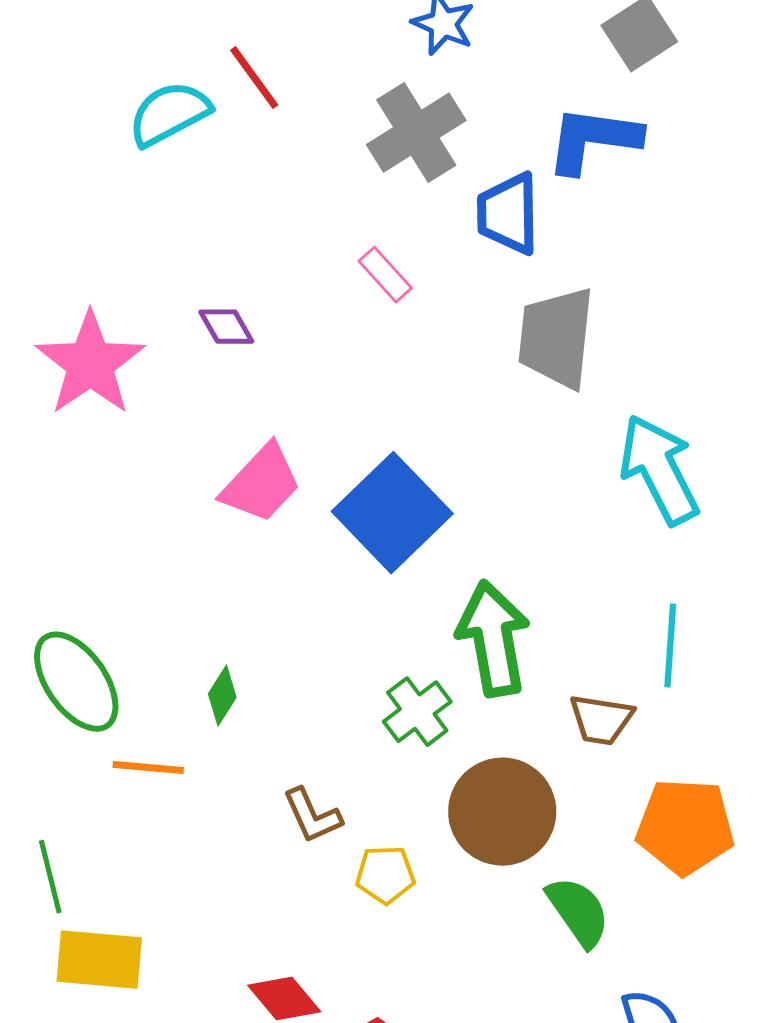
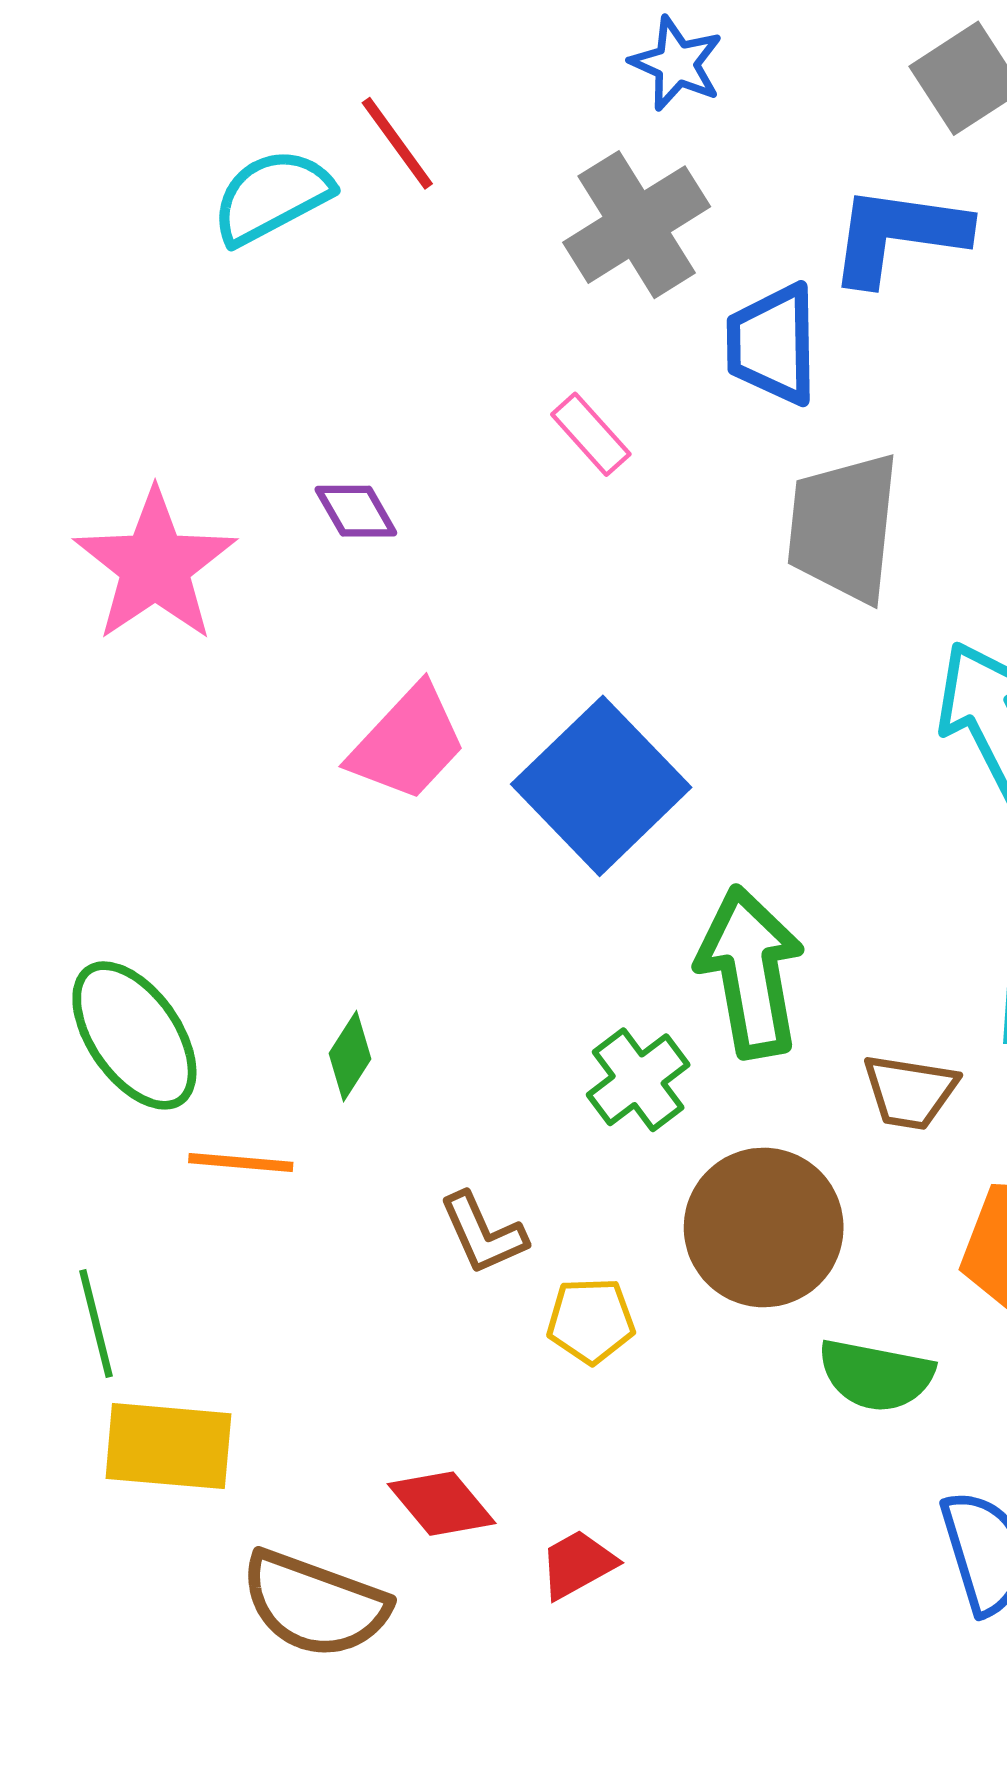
green semicircle: (578, 912) -> (876, 1375), turned 136

